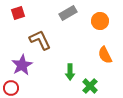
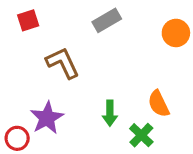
orange circle: (100, 21) -> (176, 33), moved
orange semicircle: (105, 55) -> (159, 104), moved
purple star: (22, 65) -> (47, 118), moved

